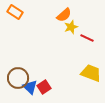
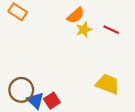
red line: (87, 38) -> (111, 30), moved

